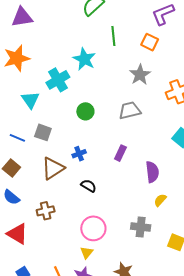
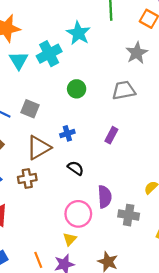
cyan triangle: (30, 100) -> (19, 60), moved
purple semicircle: (152, 172) -> (105, 197), moved
brown cross: (46, 211) -> (27, 178), moved

